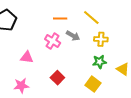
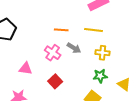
yellow line: (91, 17) -> (93, 30), turned -36
red square: (57, 78) -> (55, 81), moved

